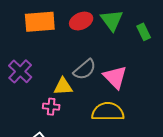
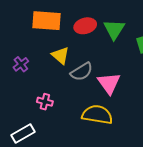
purple cross: (20, 71) -> (21, 64), size x0.7
yellow triangle: (63, 86) -> (60, 55), moved, turned 36

